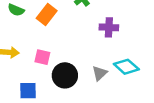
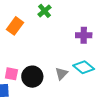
purple cross: (109, 27) -> (84, 35), moved
pink square: (42, 57) -> (11, 74), moved

